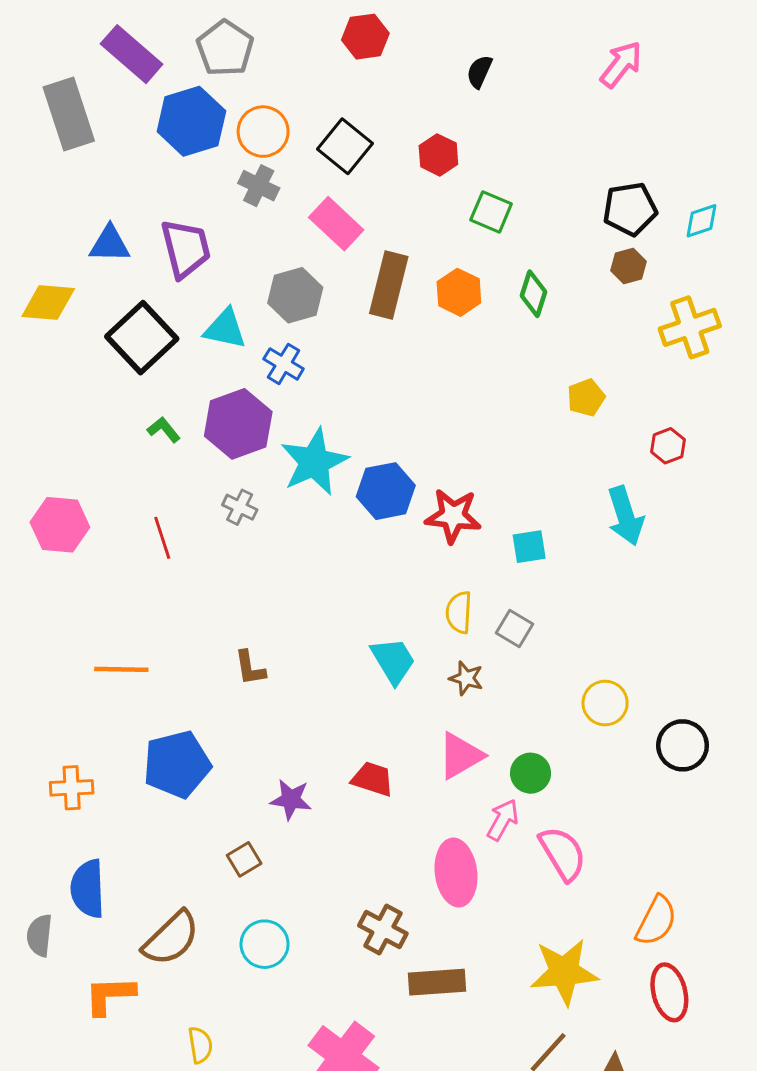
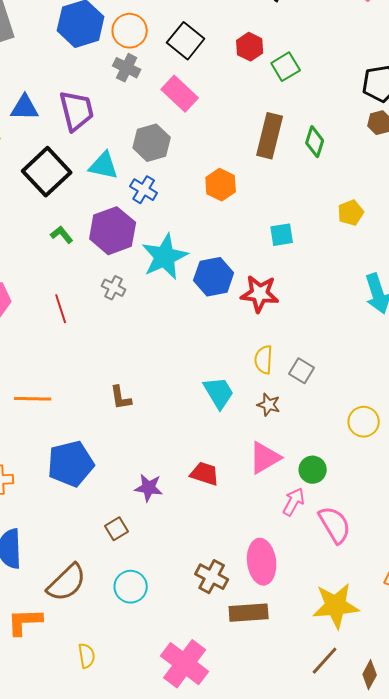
green square: (491, 212) -> (286, 67), moved, turned 36
brown rectangle: (389, 285) -> (270, 136), moved
orange hexagon: (459, 292) -> (221, 185), moved
cyan square: (529, 547) -> (282, 235), moved
pink ellipse: (456, 873) -> (262, 562), moved

